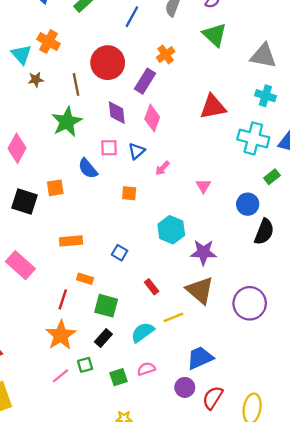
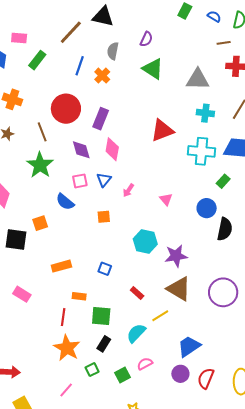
orange cross: (166, 55) -> (102, 76), moved
pink rectangle: (20, 265) -> (22, 294), size x0.7
pink line: (60, 376) -> (66, 390), moved

